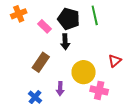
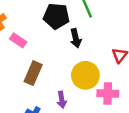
pink rectangle: (44, 26) -> (18, 40), moved
black arrow: (65, 42) -> (76, 38), moved

